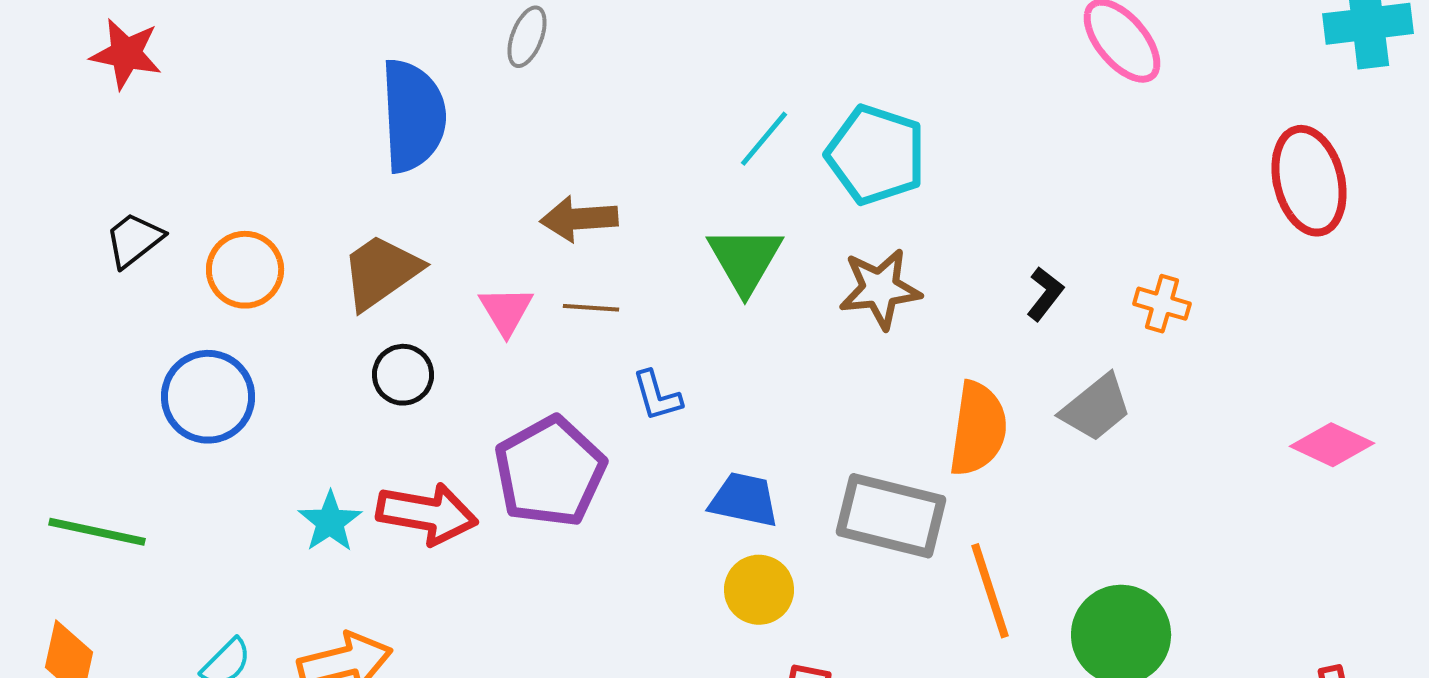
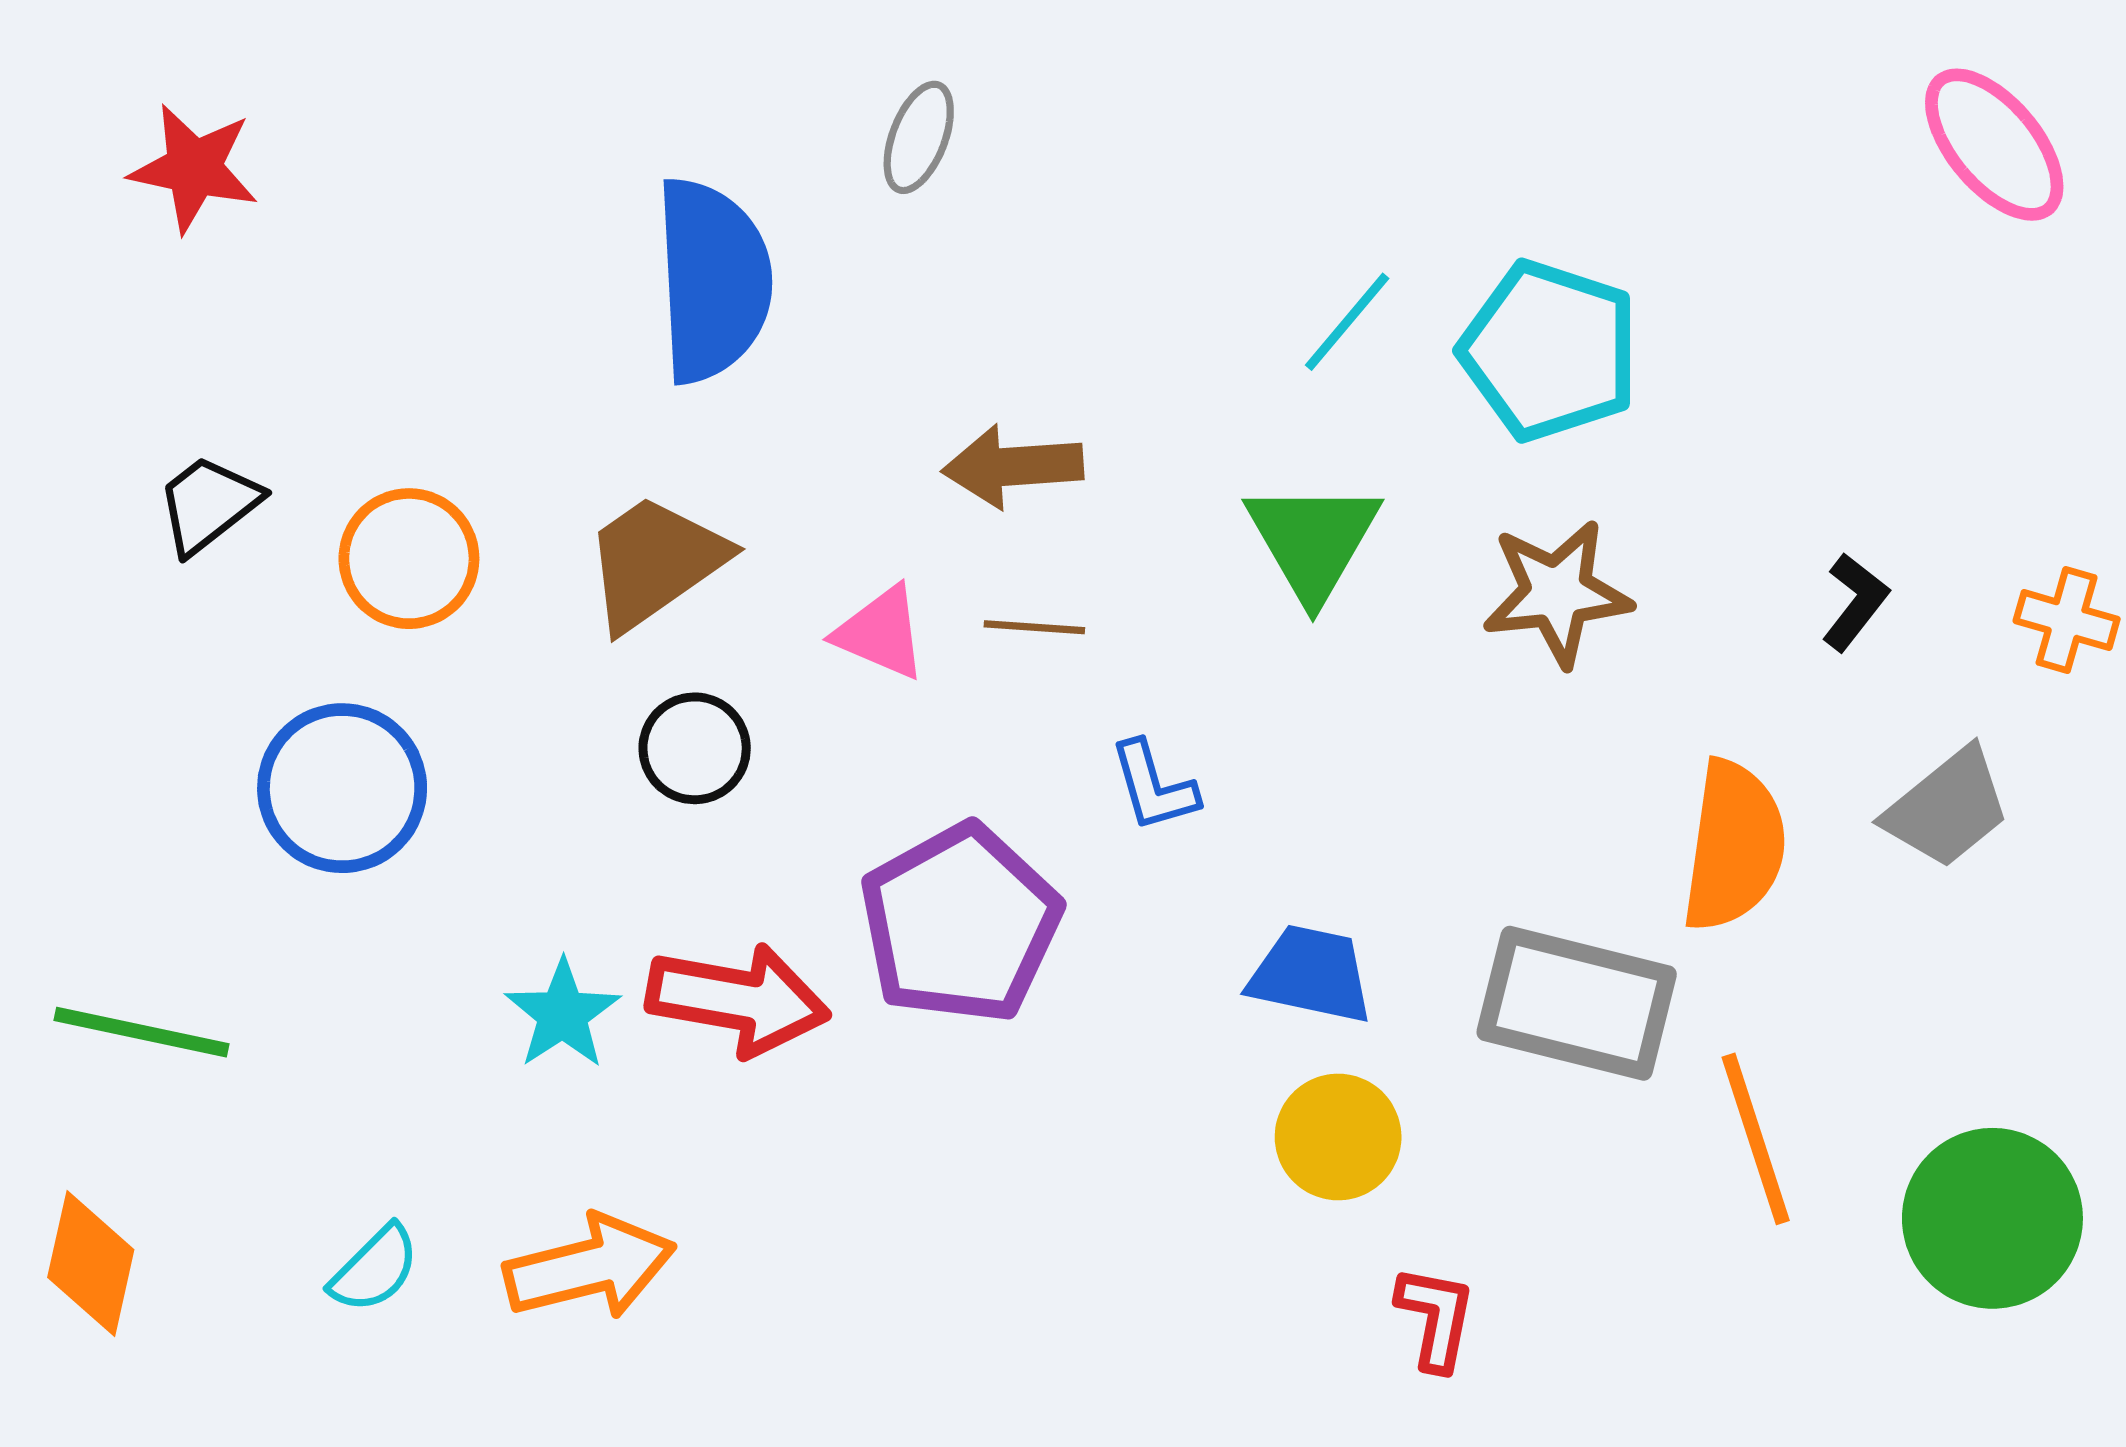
pink triangle: (506, 311) -> (881, 633), turned -36

